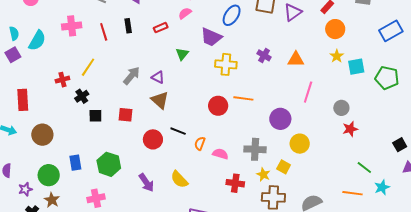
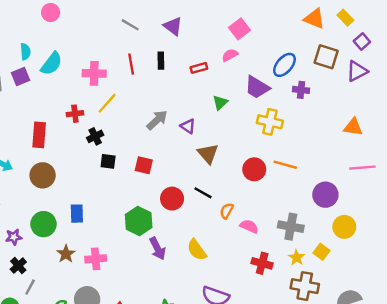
pink cross: (72, 26) -> (94, 73), moved
purple cross: (264, 55) -> (301, 90), moved, turned -32
pink line: (308, 92) -> (362, 168), turned 60
red rectangle: (23, 100) -> (39, 135), moved
brown triangle: (160, 100) -> (208, 154), moved
green hexagon: (109, 164) -> (139, 221), moved
brown star: (52, 200) -> (66, 254), moved

